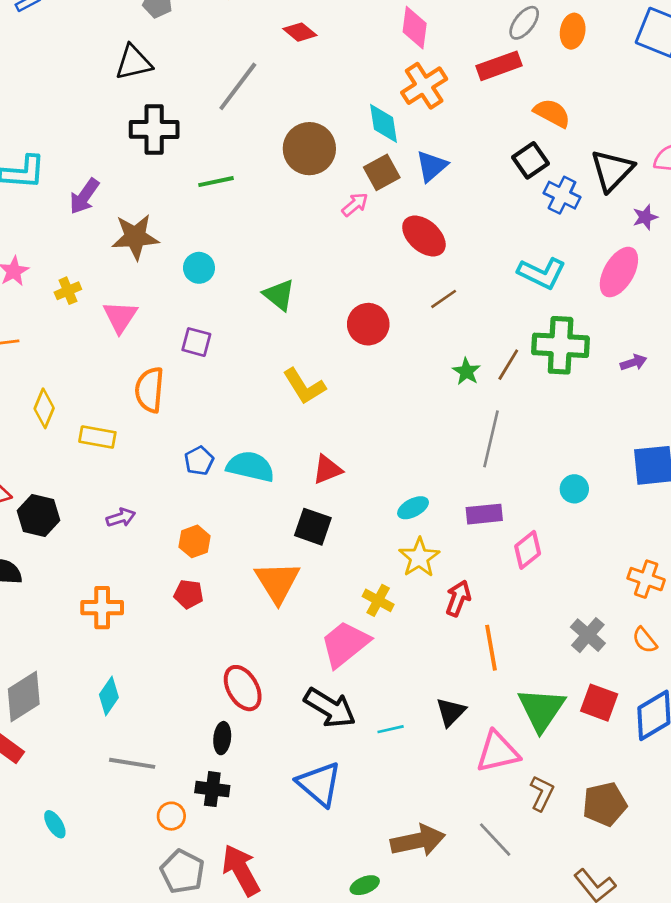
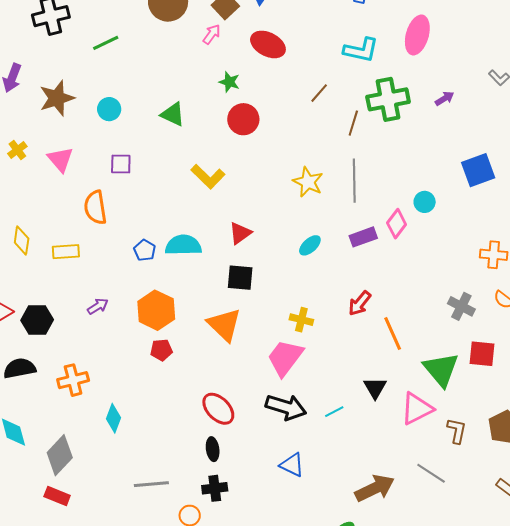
brown line: (444, 299) -> (319, 93), moved
green star: (466, 371) -> (229, 82), moved
orange hexagon: (195, 541) -> (156, 310), size x1.6
pink diamond: (528, 550) -> (397, 224), moved
yellow star: (419, 557) -> (308, 182), moved
red arrow: (458, 598) -> (360, 303), turned -148
orange cross: (102, 608) -> (73, 380), moved
cyan diamond: (109, 696) -> (114, 418), moved
blue triangle: (319, 784) -> (292, 465), size x0.7

